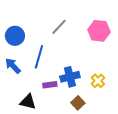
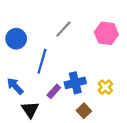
blue arrow: (13, 66) -> (15, 86), moved
purple rectangle: (50, 85) -> (54, 91), turned -40
black triangle: (28, 102) -> (30, 110), turned 42

